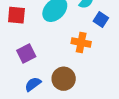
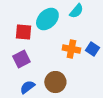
red square: (16, 15) -> (23, 32), moved
blue square: (101, 20) -> (92, 49), moved

